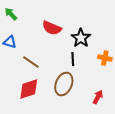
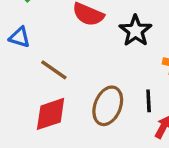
black line: (73, 59) -> (149, 101), moved

